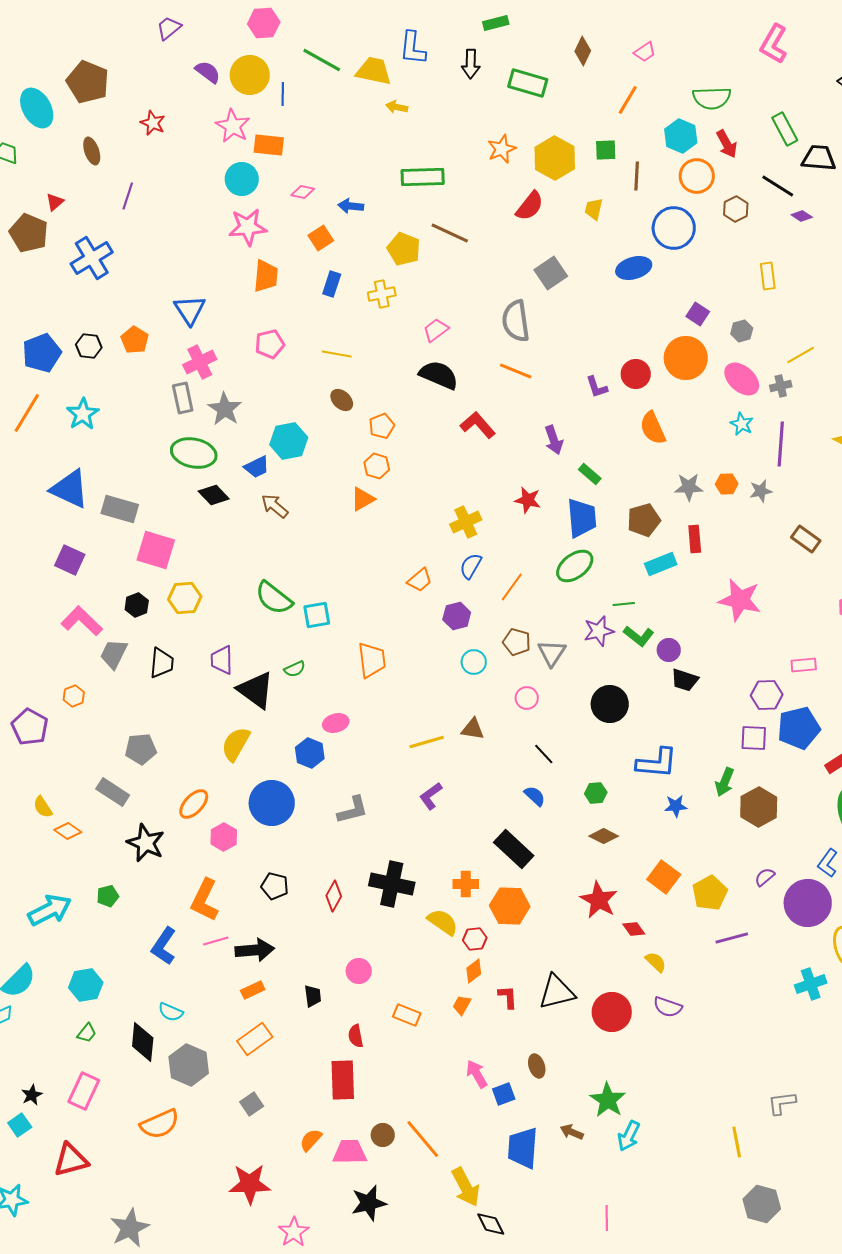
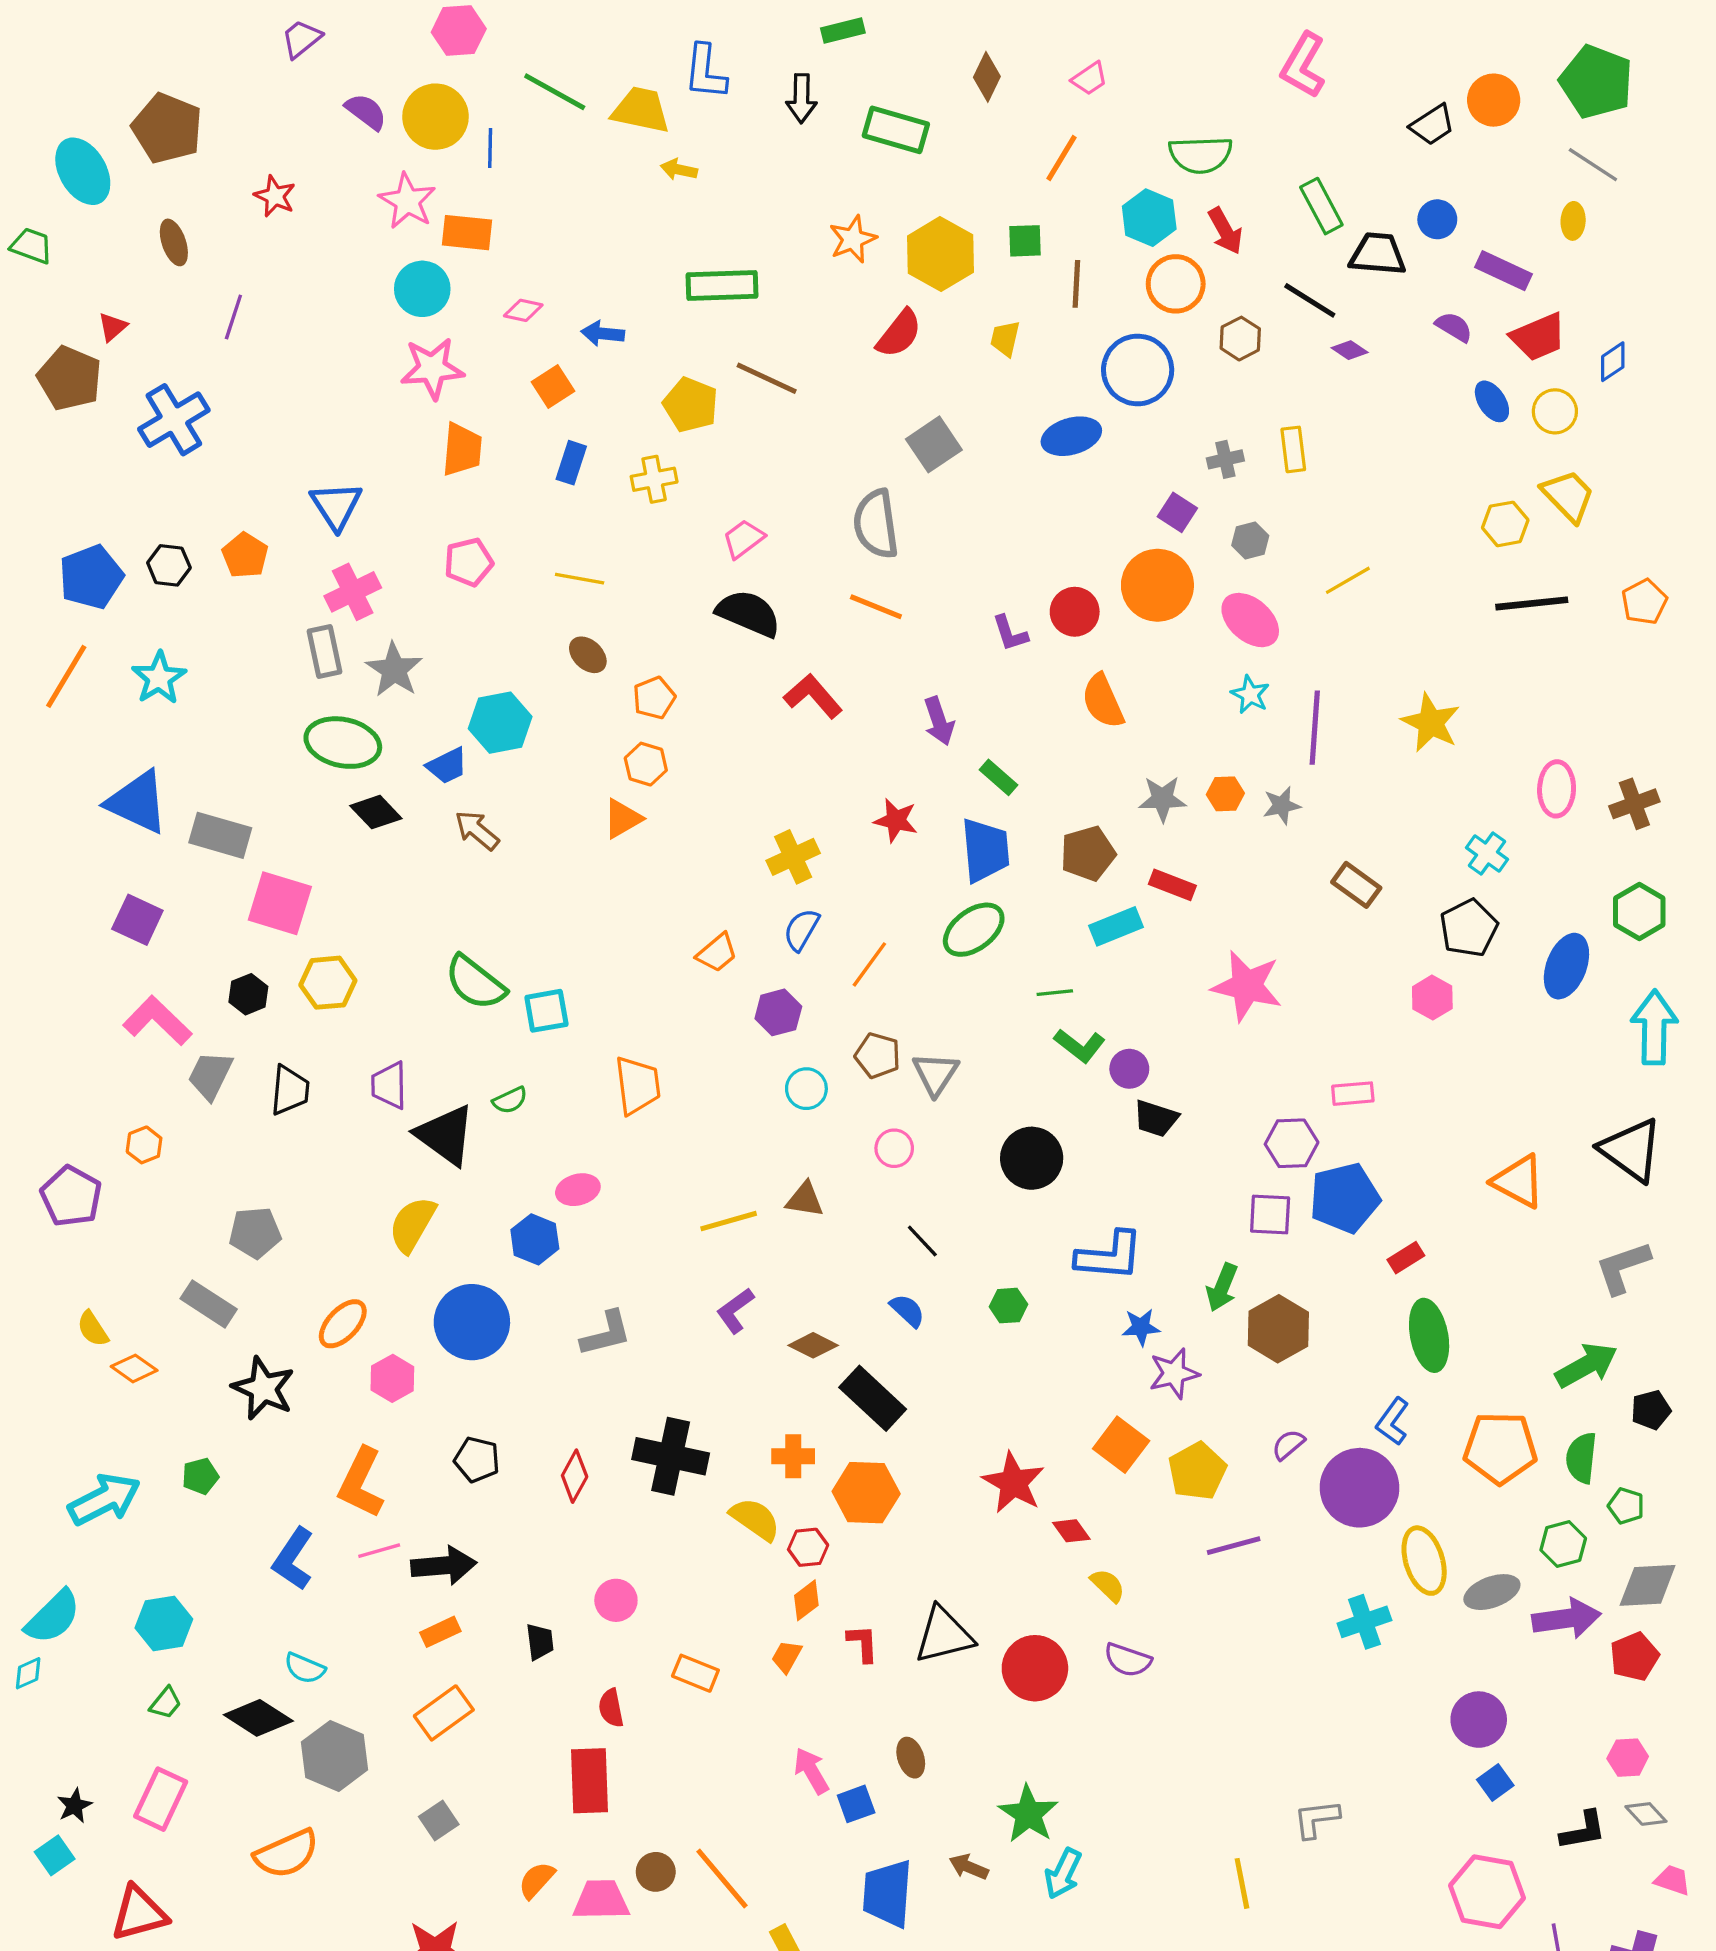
gray cross: (781, 386) -> (1225, 459), moved
red rectangle: (695, 539) -> (1172, 885), turned -64
purple star: (599, 631) -> (1174, 1373), moved
brown diamond: (604, 836) -> (813, 1345), moved
black diamond: (143, 1042) -> (258, 1718), turned -63

